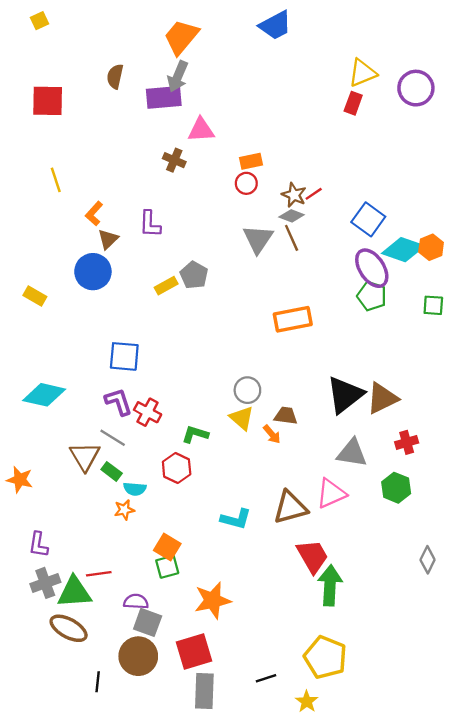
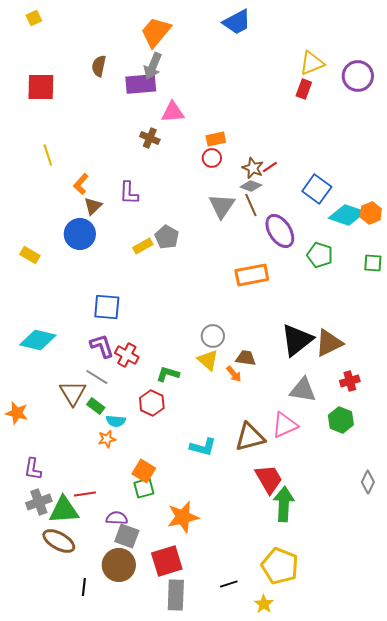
purple ellipse: (372, 268) -> (280, 231), moved

